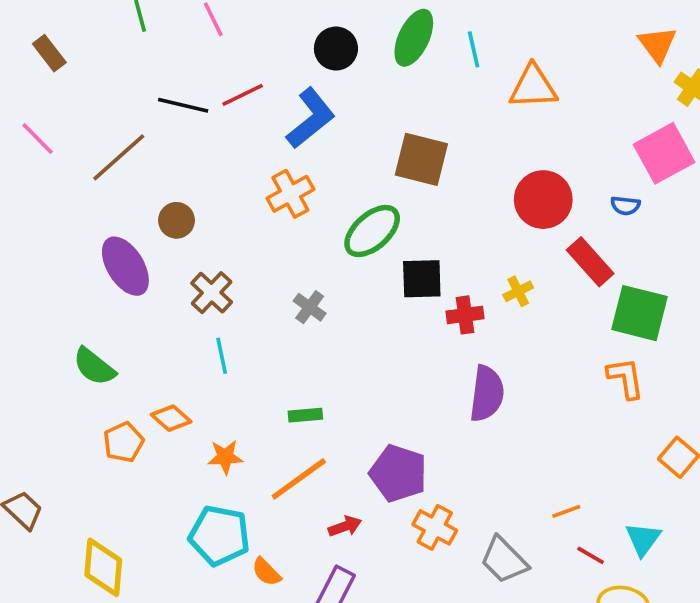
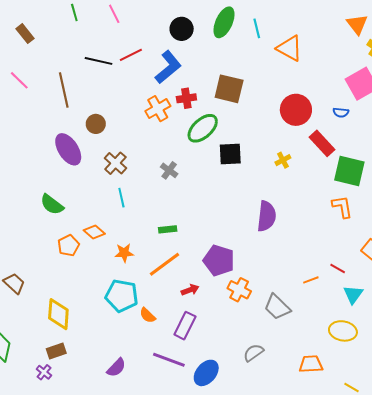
orange triangle: (533, 87) -> (290, 48), turned 32
brown line: (119, 157) -> (64, 90), turned -60
red cross: (465, 315) -> (186, 98), moved
red line: (591, 555) -> (338, 269), moved

